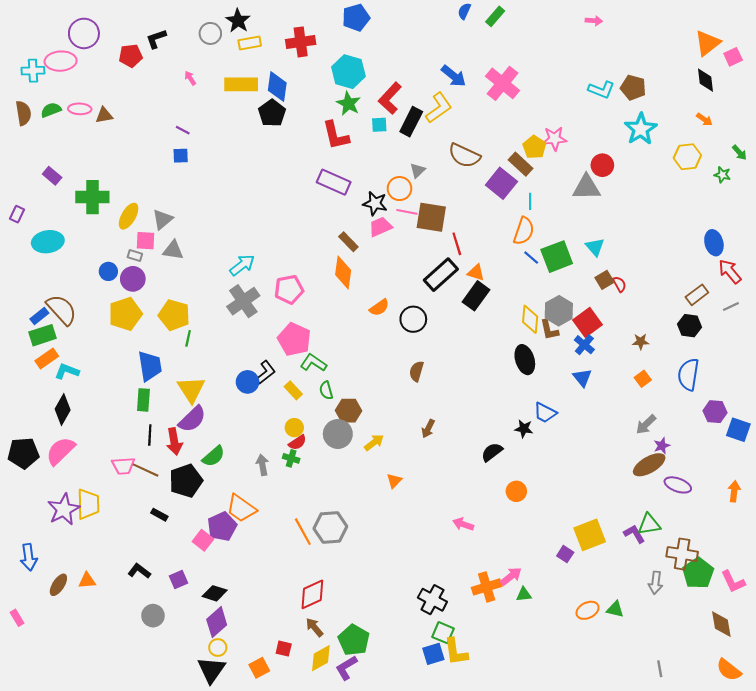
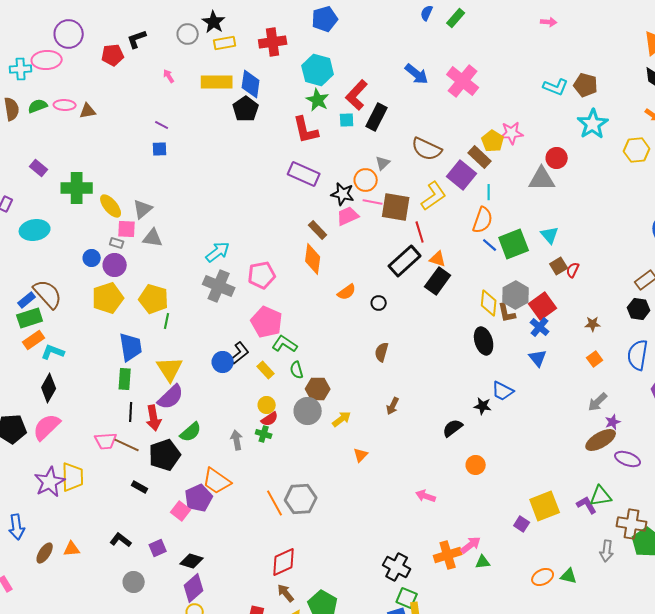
yellow L-shape: (439, 108) -> (434, 196), moved
yellow ellipse: (129, 216) -> (111, 206), turned -70
red semicircle: (619, 284) -> (573, 270), turned -126
gray cross: (243, 301) -> (219, 286), turned -32
black circle: (413, 319) -> (379, 303), size x0.6

